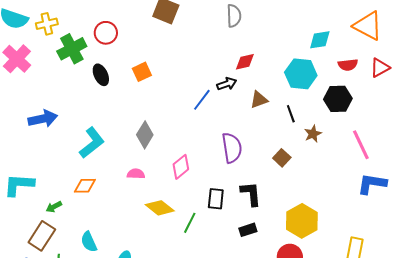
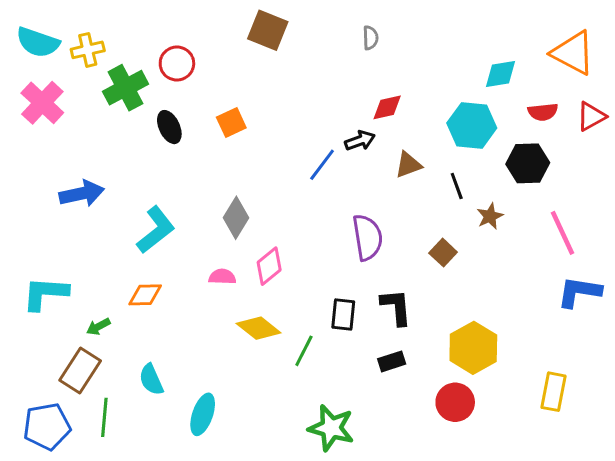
gray semicircle: (234, 16) -> (370, 38), size x0.7
pink diamond: (181, 167) -> (269, 266), moved

